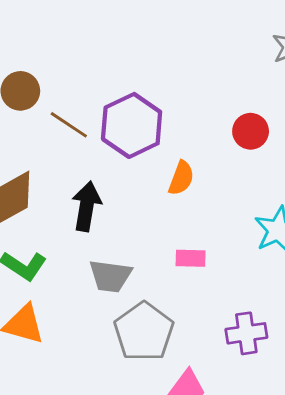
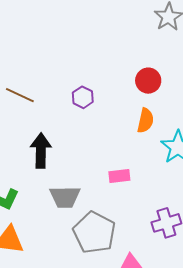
purple hexagon: (132, 125) -> (83, 97), moved, size x0.5
orange semicircle: (181, 178) -> (145, 121), moved

